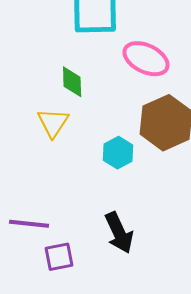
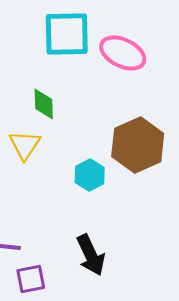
pink ellipse: (146, 59) -> (123, 53), moved

